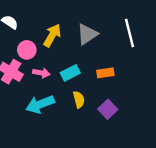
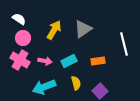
white line: (130, 33) -> (124, 44), moved
pink circle: (27, 50) -> (23, 38), moved

